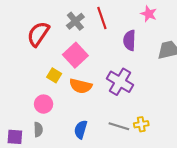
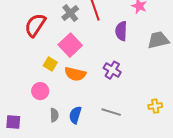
purple cross: (120, 82) -> (112, 70), size x0.7
yellow cross: (141, 124) -> (155, 106), moved
gray semicircle: (38, 130) -> (54, 115), moved

